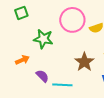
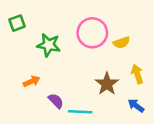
green square: (21, 13) -> (17, 23), moved
green star: (43, 39) -> (49, 45), moved

